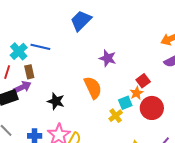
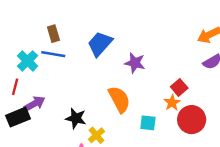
blue trapezoid: (81, 21) -> (100, 44), moved
brown rectangle: (29, 72) -> (53, 34), moved
cyan square: (125, 103) -> (148, 123), moved, turned 32
yellow cross: (116, 116) -> (96, 135), moved

